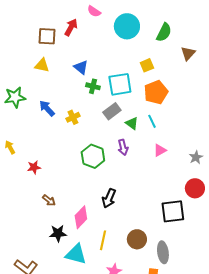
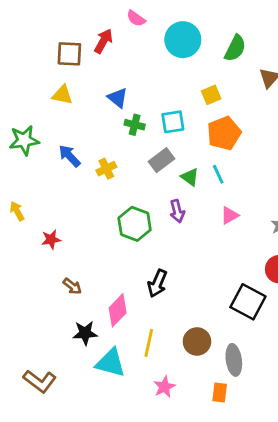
cyan square: (120, 84) -> (173, 122), size x0.7
black square: (173, 211) -> (248, 302), turned 35

